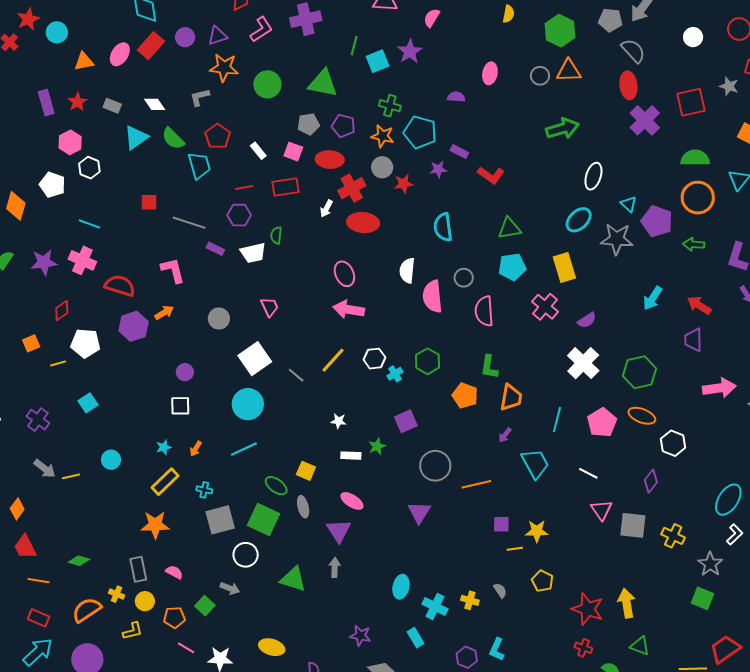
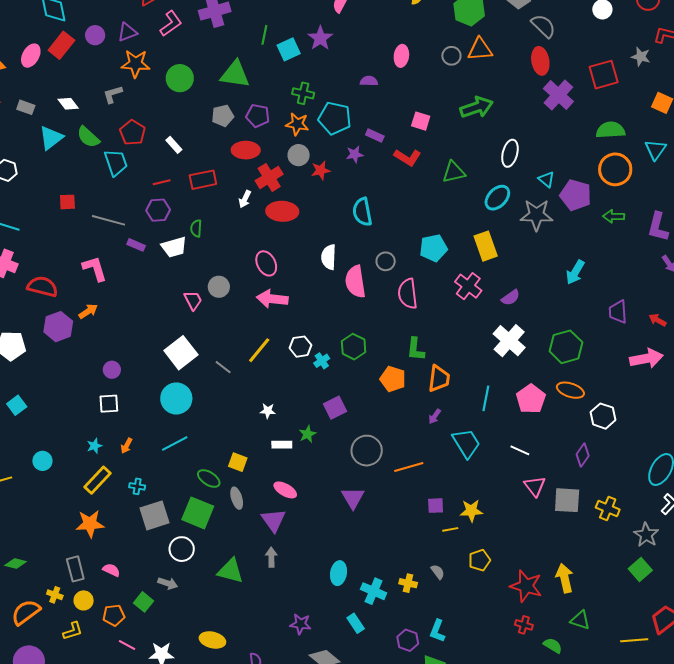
pink square: (293, 152) -> (421, 121), moved
green triangle: (509, 228) -> (454, 172), moved
red arrow: (699, 305) -> (658, 320), moved, size x0.7
gray circle: (219, 319) -> (219, 287), moved
yellow pentagon: (542, 581) -> (479, 560), turned 30
green square: (702, 598) -> (640, 569), turned 30

